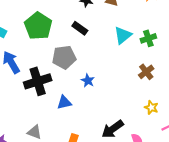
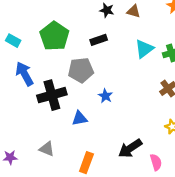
black rectangle: (80, 28) -> (99, 40), turned -56

